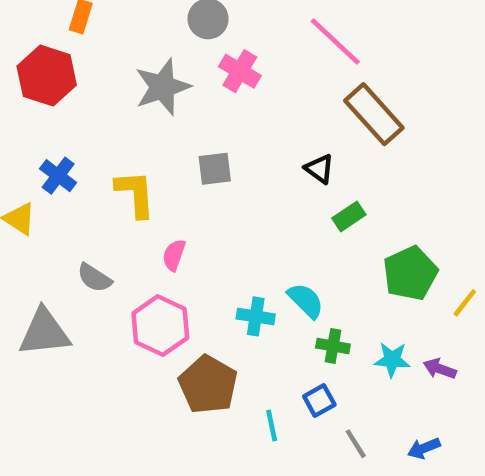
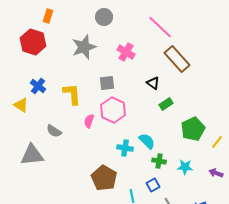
pink cross: (240, 71) -> (126, 52), moved
pink hexagon: (160, 326) -> (113, 110), moved
purple arrow: (440, 369) -> (216, 173), moved

